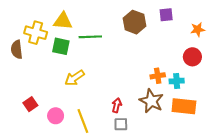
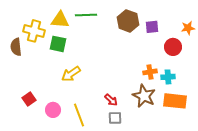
purple square: (166, 15) -> (152, 27), moved
green line: (90, 37) -> (86, 15), moved
red circle: (192, 57) -> (173, 47), moved
red arrow: (117, 105) -> (111, 100), turned 120

